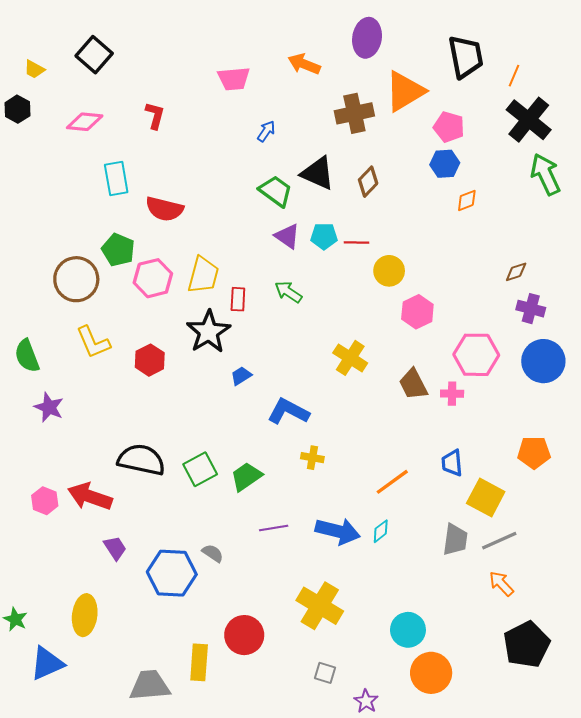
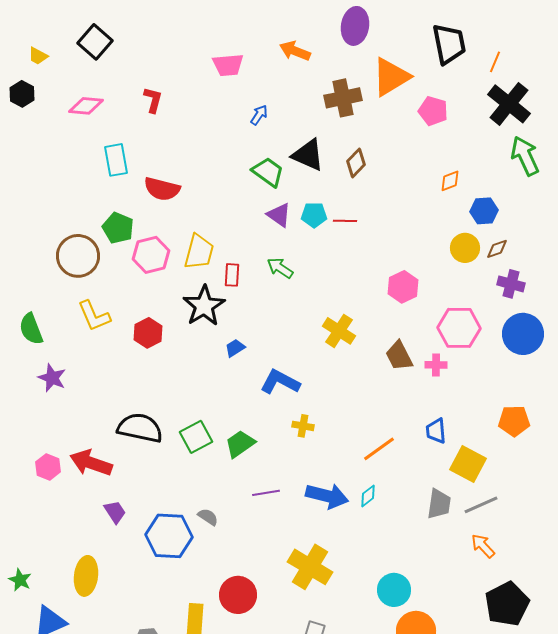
blue hexagon: (445, 164) -> (484, 211), moved
yellow circle: (389, 271) -> (465, 248), moved

